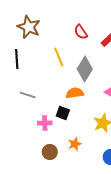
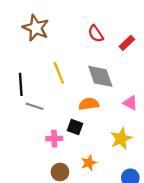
yellow line: (59, 57) -> (59, 73), moved
black line: (17, 59) -> (21, 84), moved
gray diamond: (85, 69) -> (100, 76), turned -50

